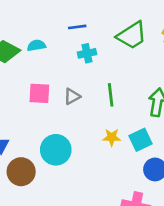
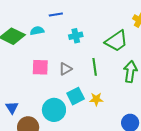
blue line: (77, 27) -> (56, 15), moved
green trapezoid: (132, 35) -> (116, 41), moved
cyan square: (140, 140) -> (76, 96), moved

